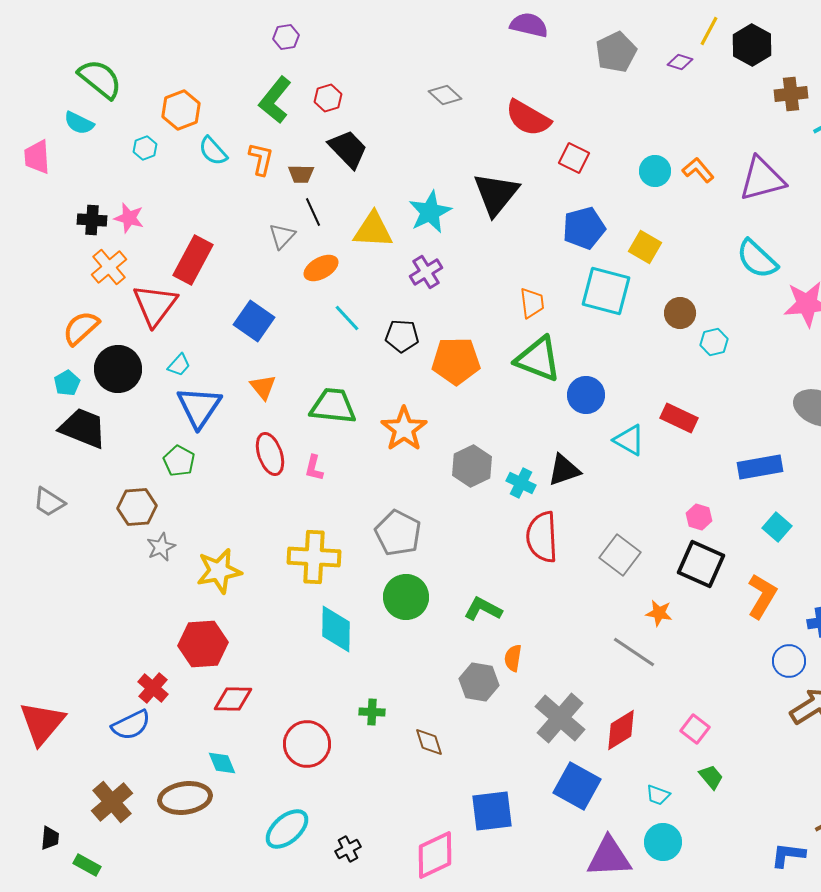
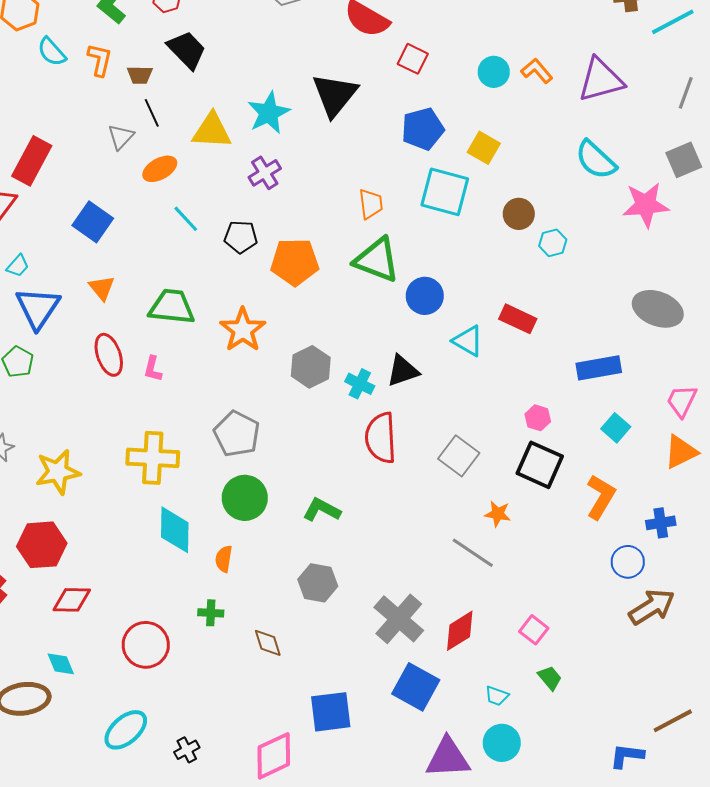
orange semicircle: (513, 658) -> (224, 559), moved

